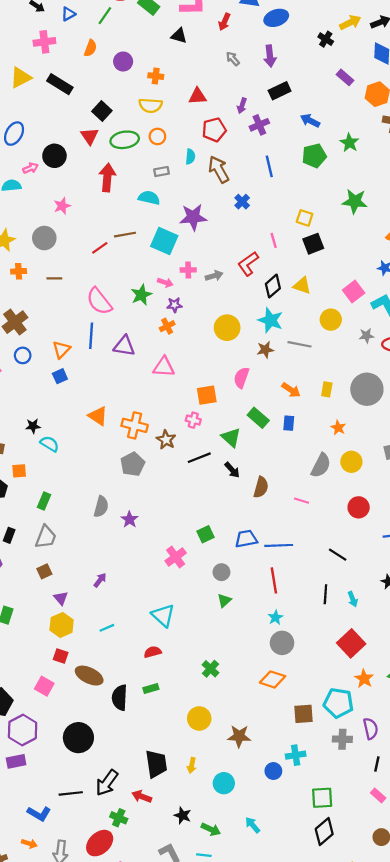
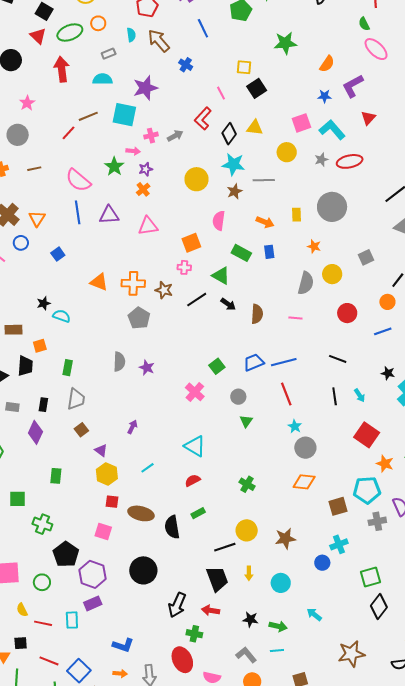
pink square: (354, 292) -> (301, 123), turned 30
orange triangle: (61, 350) -> (37, 219), moved
black line: (71, 793) -> (225, 547), moved
red ellipse: (100, 843) -> (182, 660), turned -60

